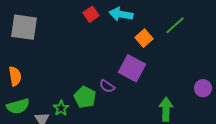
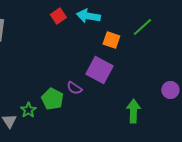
orange square: (144, 38) -> (111, 40), turned -30

